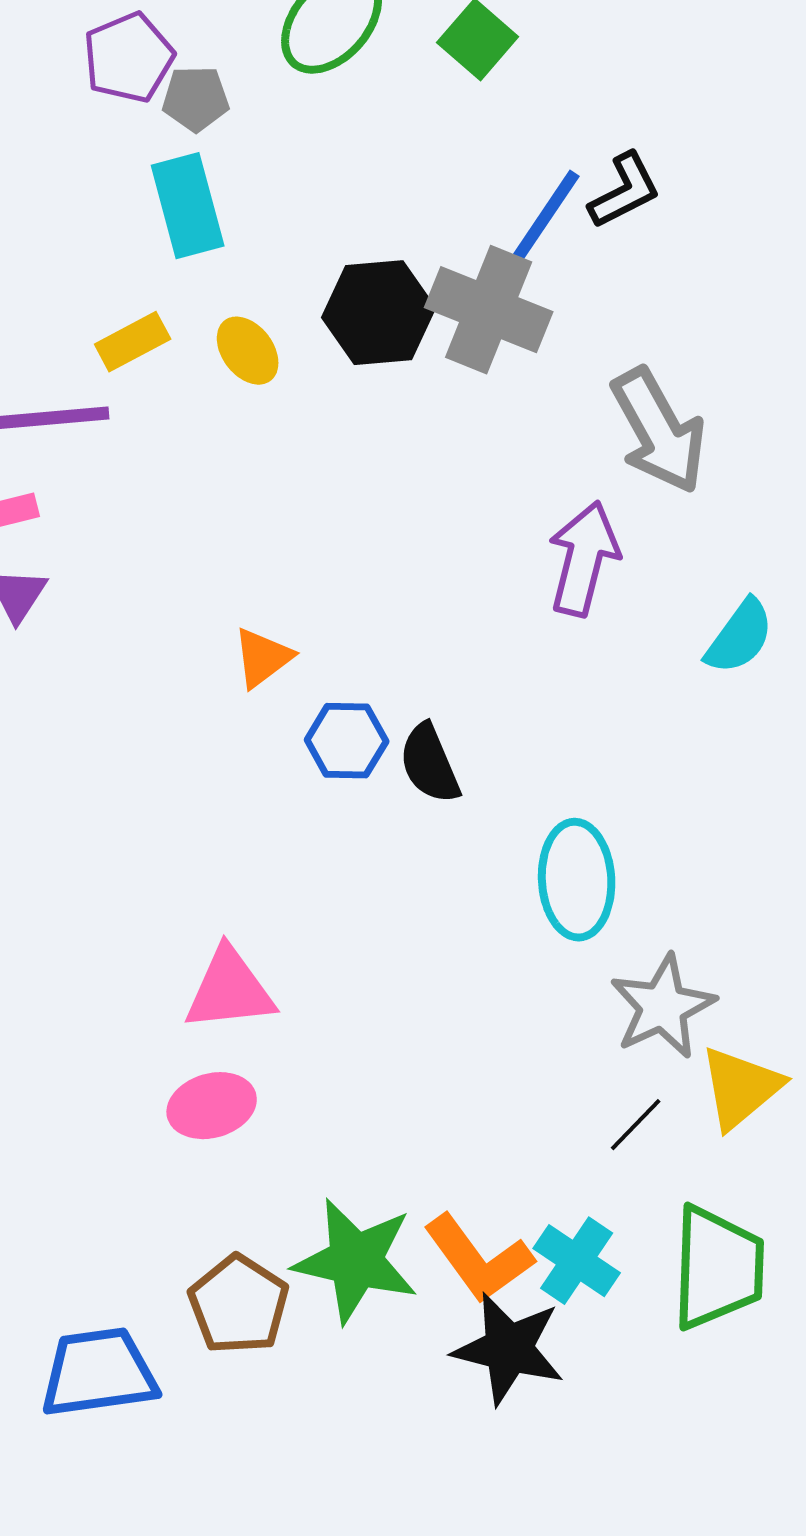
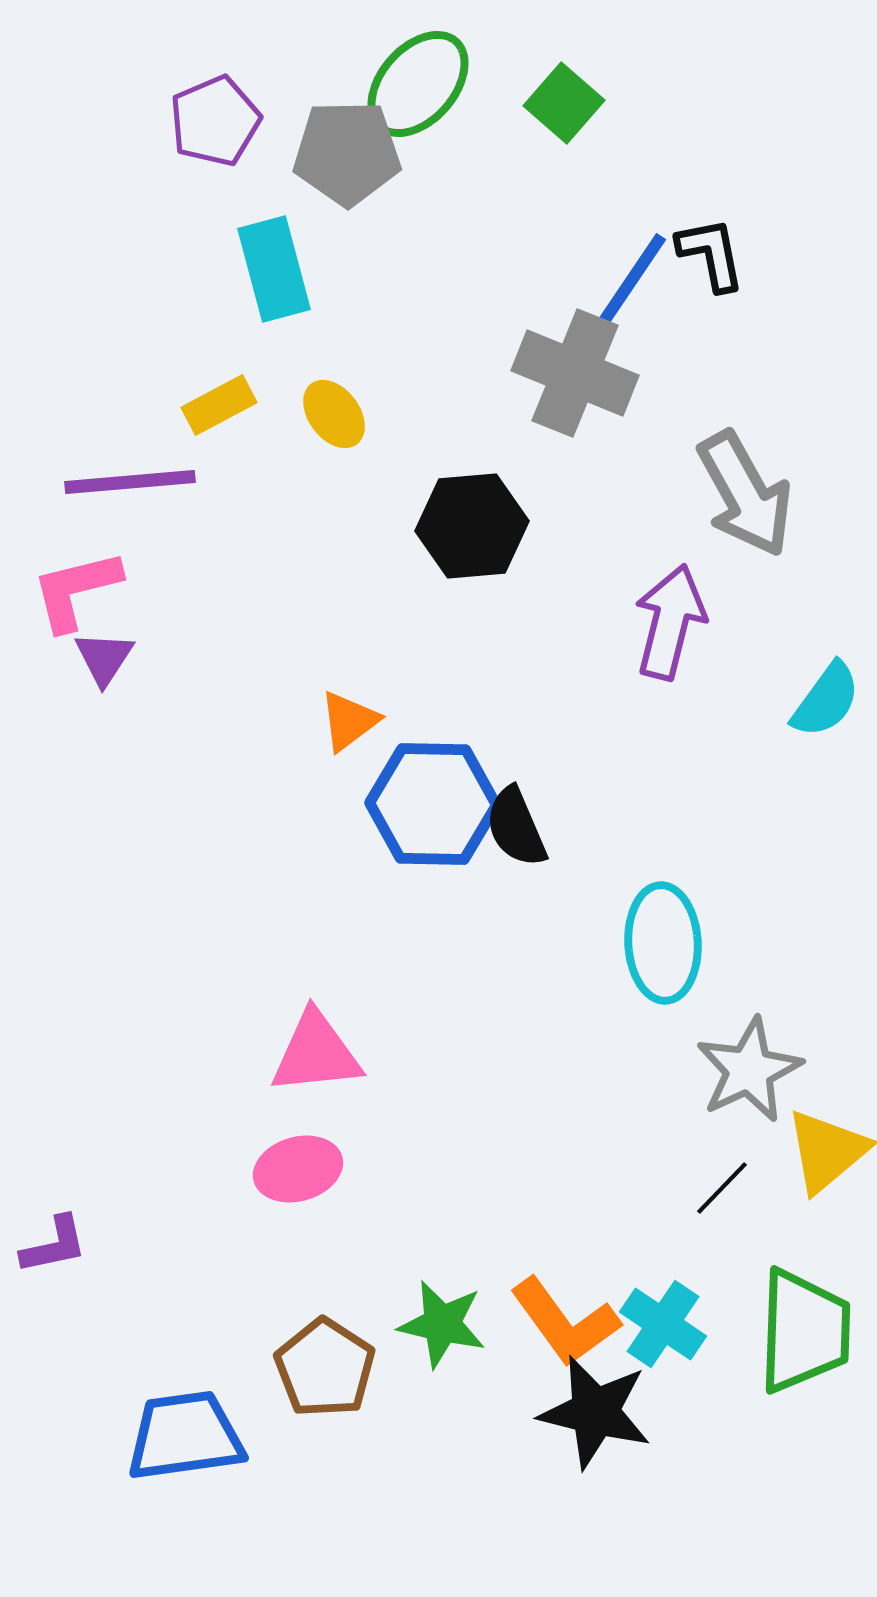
gray pentagon: (196, 99) -> (347, 153), moved, size x1.6
black L-shape: (625, 191) -> (711, 254), turned -74
black hexagon: (379, 313) -> (472, 526), moved
blue hexagon: (347, 741) -> (433, 804), size x1.6
green star: (356, 1261) -> (442, 1324), size x0.7

